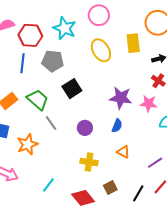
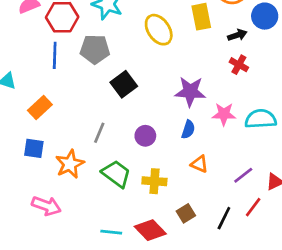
green trapezoid: (38, 100) -> (116, 174), moved
pink star: (149, 104) -> (224, 114), moved
gray line: (51, 123) -> (99, 133), turned 63
cyan line: (48, 185) -> (111, 232), moved, turned 63

